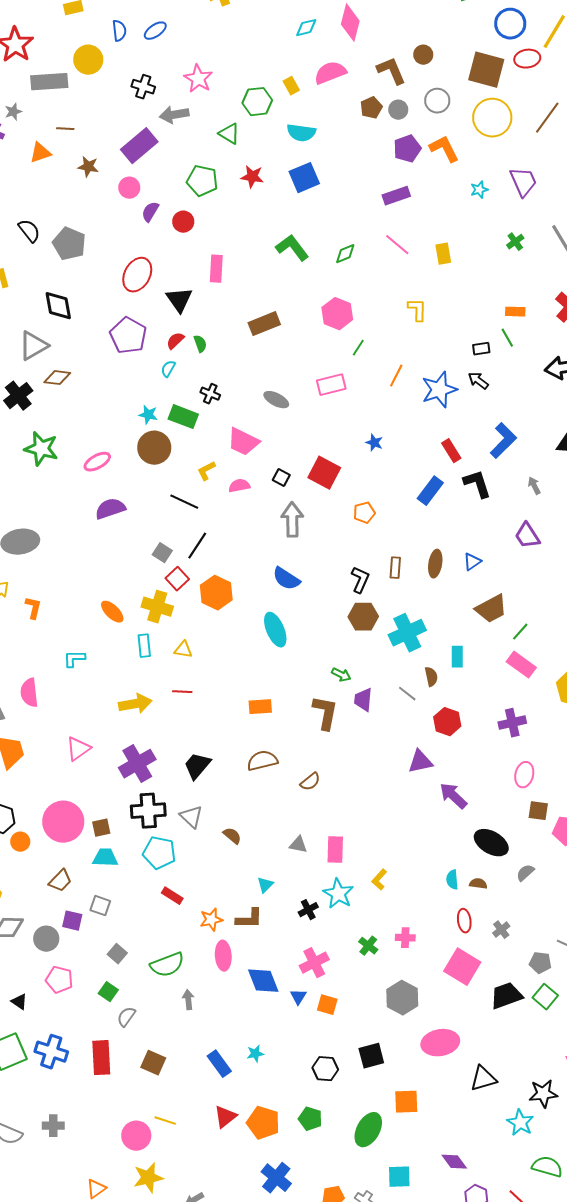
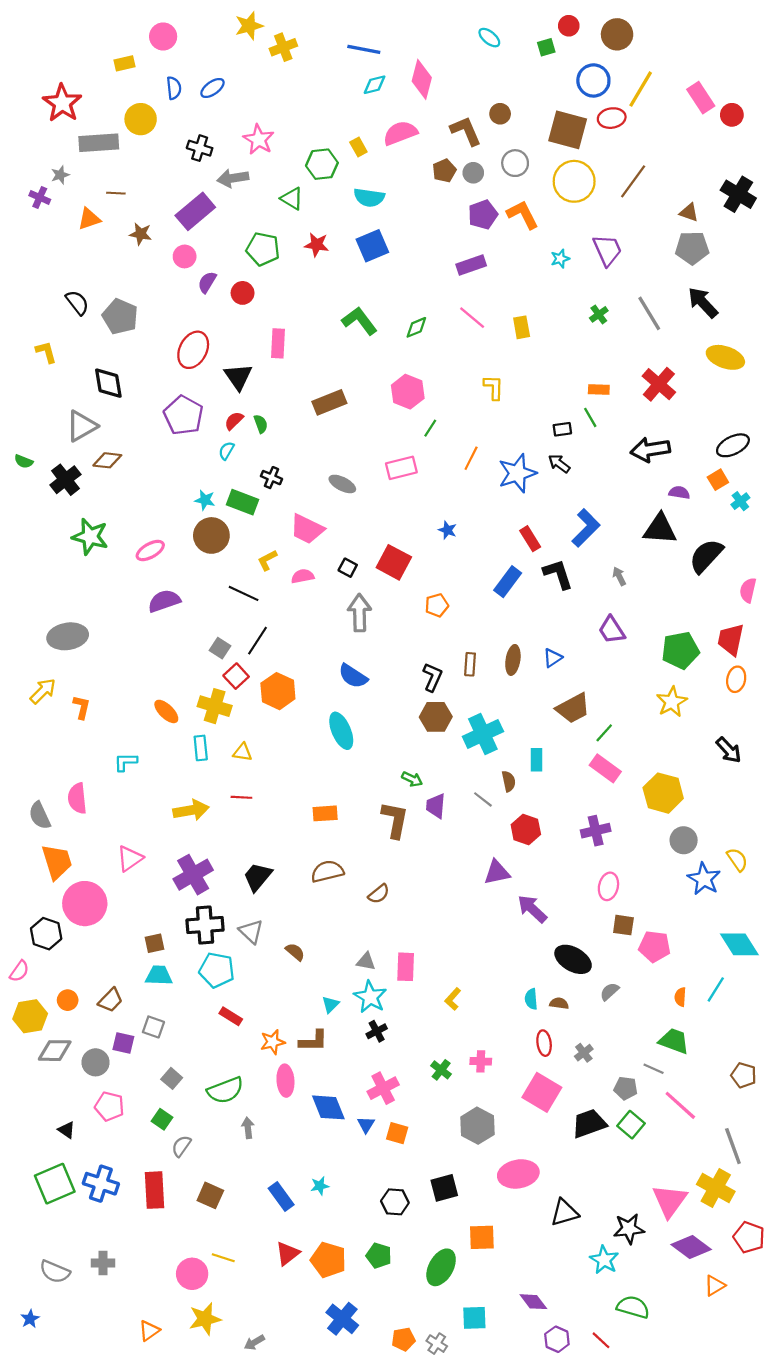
pink circle: (63, 822) -> (85, 904), moved
orange circle: (20, 842) -> (68, 1000), moved
cyan star: (338, 894) -> (370, 997), moved

